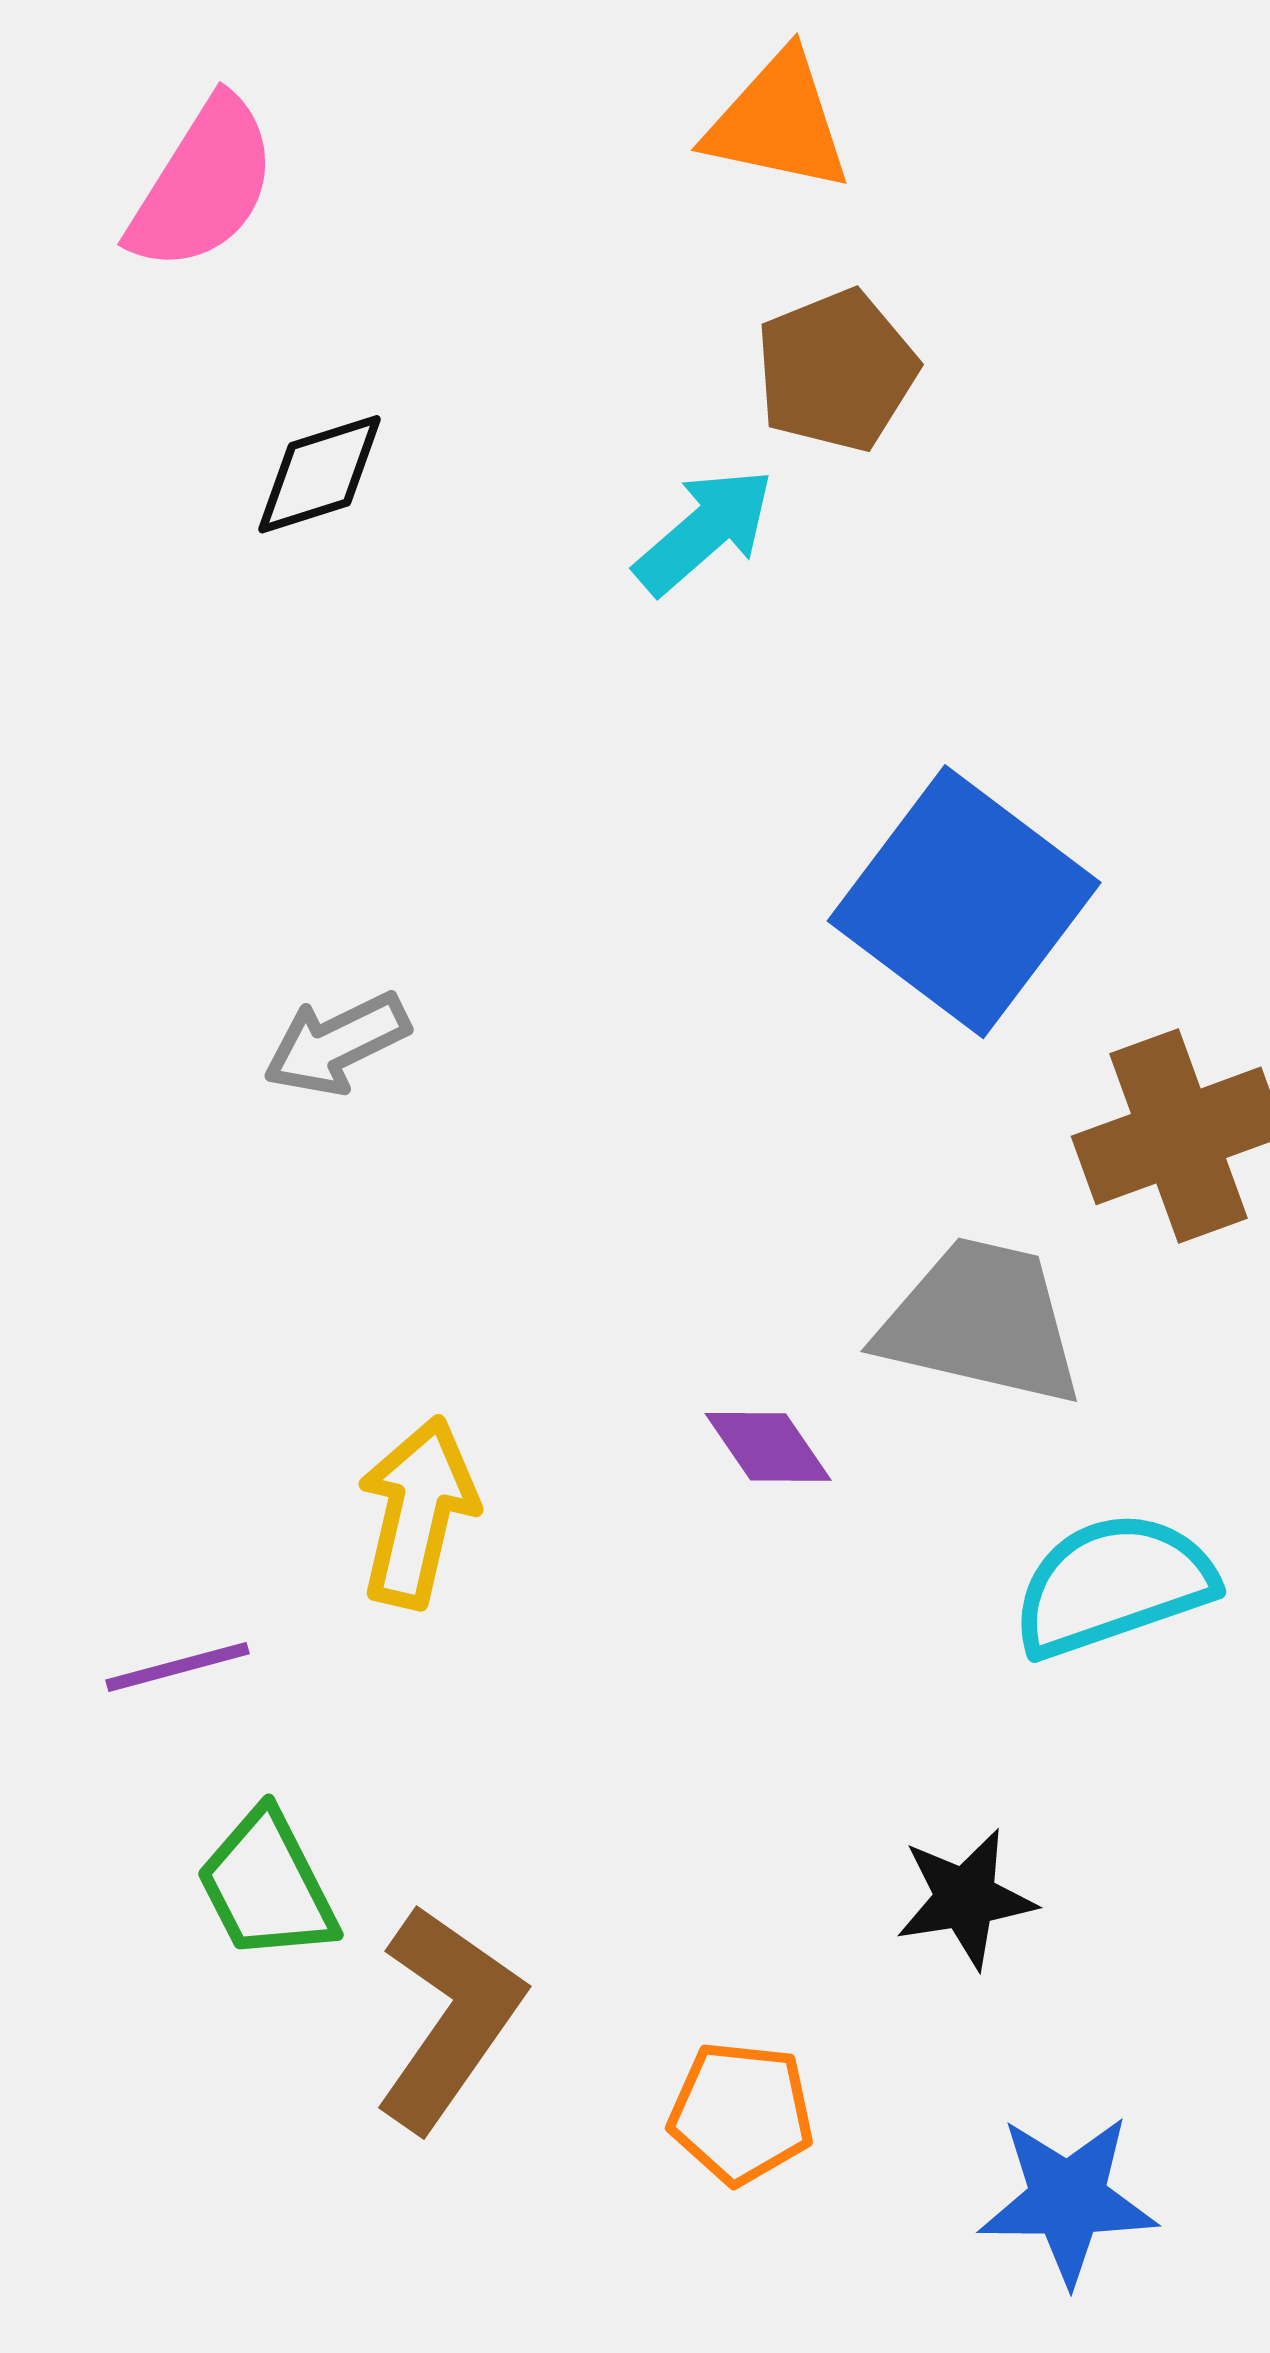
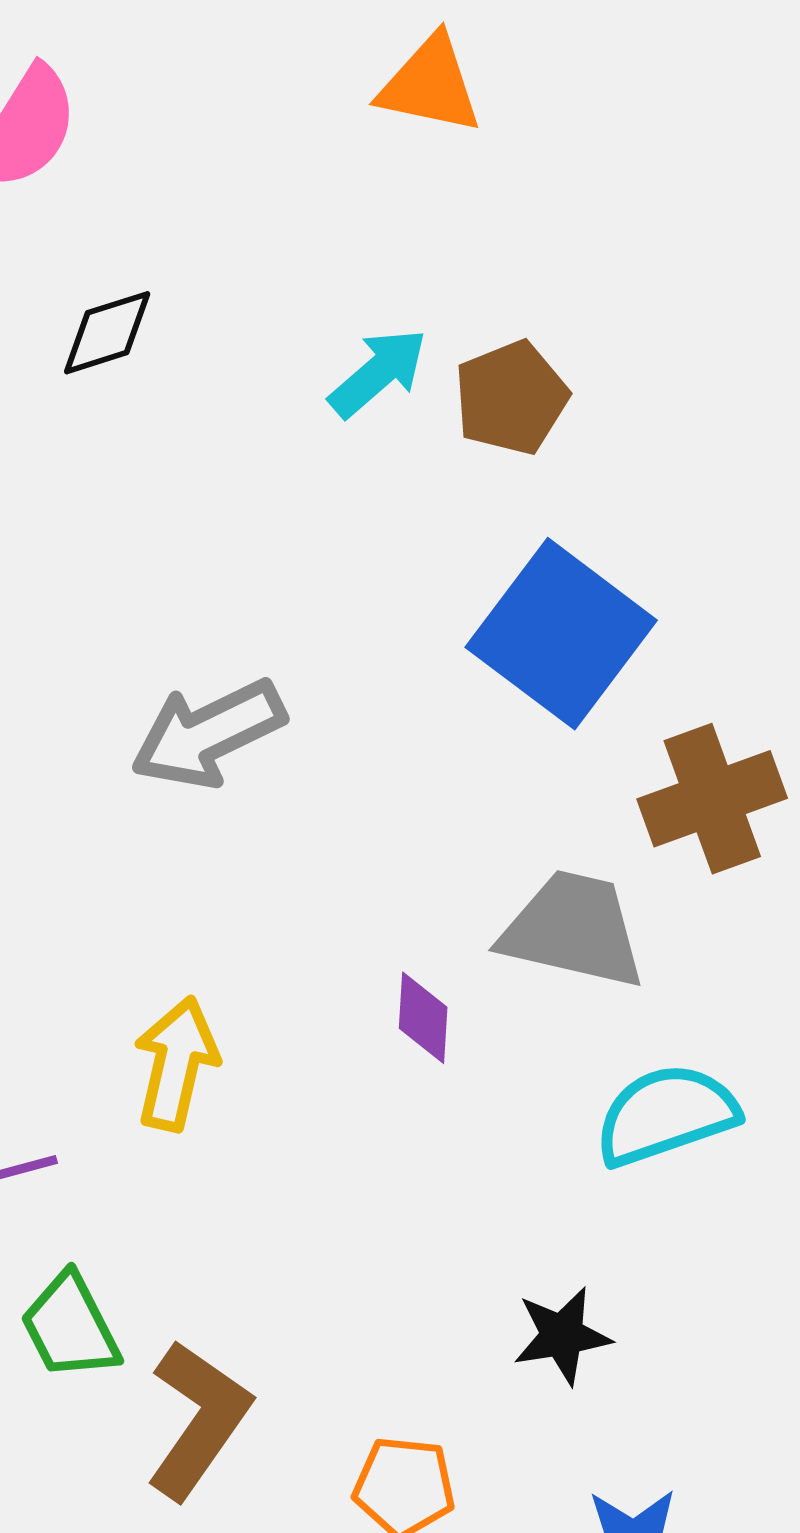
brown pentagon: (836, 371) -> (511, 398), moved
gray arrow: (337, 1044) -> (208, 734), moved, size x1.5
purple diamond: (768, 1447) -> (423, 1018), turned 38

